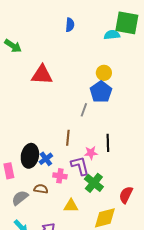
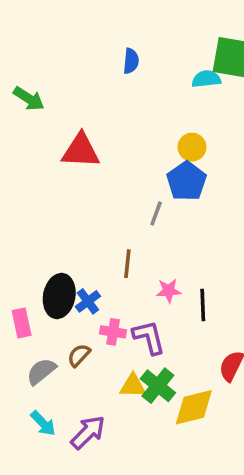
black line: (108, 143) -> (203, 305), moved
purple L-shape: (80, 166) -> (149, 337), moved
green cross: (94, 183) -> (158, 386), moved
brown semicircle: (41, 189) -> (79, 355), turned -56

